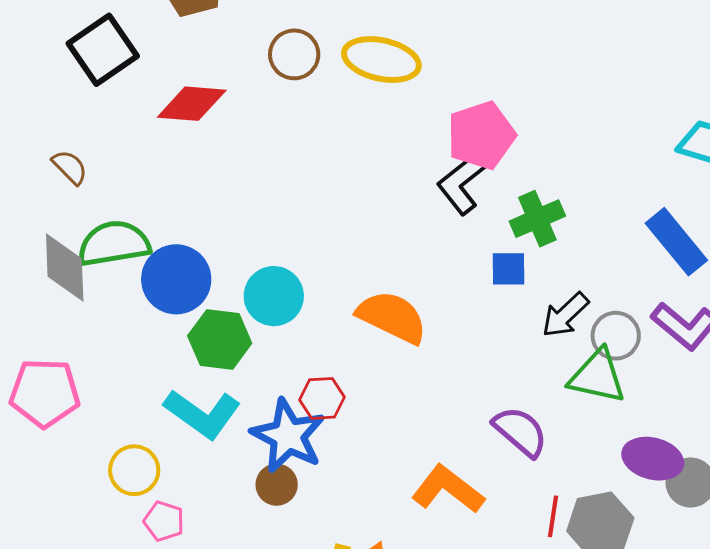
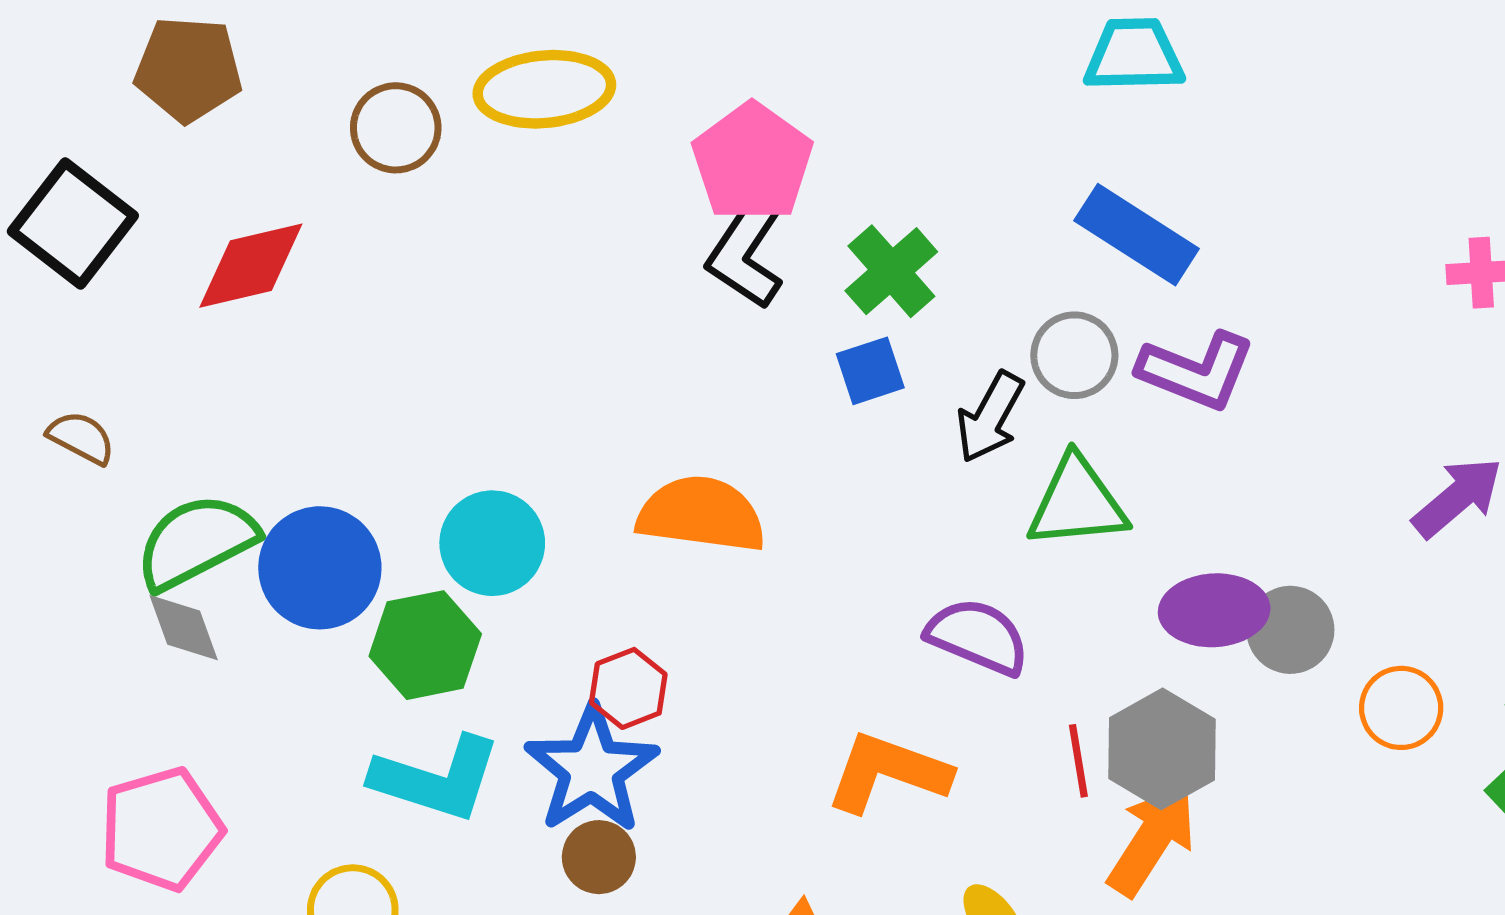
gray diamond: (65, 268) -> (184, 628), moved, size x0.7
gray circle: (616, 336) -> (1074, 355), moved
blue star: (288, 436) -> (592, 769), turned 30

